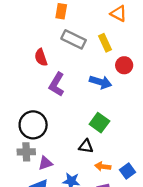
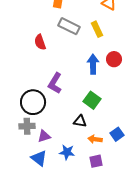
red circle: (124, 65) -> (114, 59), moved
blue arrow: (101, 82) -> (93, 64), turned -108
purple L-shape: (57, 84) -> (55, 83), moved
blue square: (128, 171) -> (117, 134), moved

